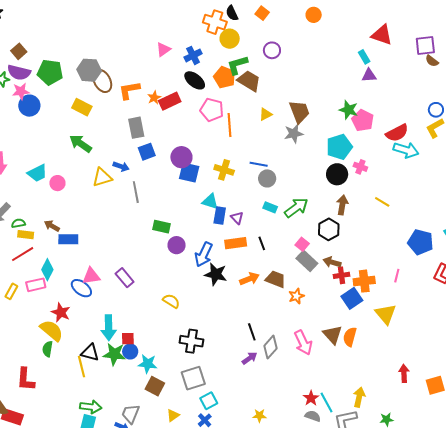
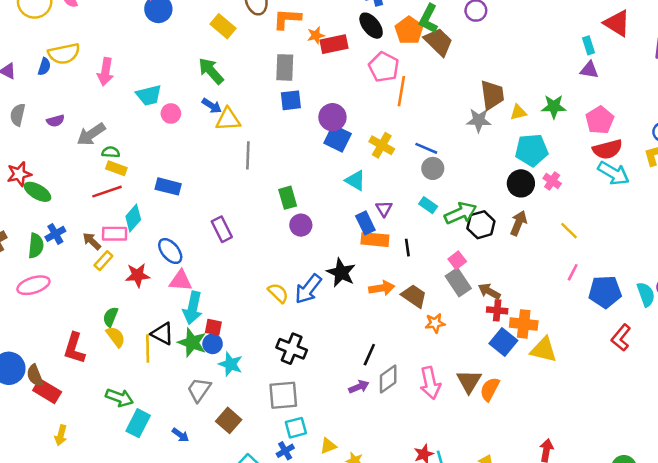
green L-shape: (237, 65) -> (429, 19), turned -60
green star: (348, 110) -> (554, 107), turned -30
yellow triangle: (266, 114) -> (518, 112), moved
pink pentagon: (363, 120) -> (600, 120), moved
blue arrow: (121, 166) -> (212, 106), moved
gray line: (136, 192) -> (248, 155), moved
blue rectangle: (220, 216) -> (365, 223), moved, turned -48
brown arrow: (52, 226) -> (92, 241), moved
green rectangle: (162, 227) -> (288, 198), turned 48
black hexagon: (329, 229) -> (481, 225), moved
blue pentagon: (420, 242) -> (605, 292), turned -30
blue arrow: (204, 254) -> (308, 289), moved
pink triangle: (91, 276) -> (181, 281), moved
pink line: (397, 276) -> (573, 272), moved
purple rectangle: (125, 278) -> (222, 229), moved
yellow rectangle: (11, 291) -> (103, 261), moved
blue square: (352, 298) -> (503, 342), turned -30
red star: (61, 312) -> (138, 275), turned 30
yellow triangle: (386, 314) -> (544, 350), moved, turned -50
yellow semicircle: (52, 330) -> (116, 337), moved, size x0.7
black line: (252, 332) -> (369, 355), turned 30
brown square: (155, 386) -> (229, 420), moved
green arrow: (91, 407) -> (120, 398), moved
gray trapezoid: (131, 414) -> (199, 390), moved
yellow triangle: (173, 415) -> (328, 446), moved

